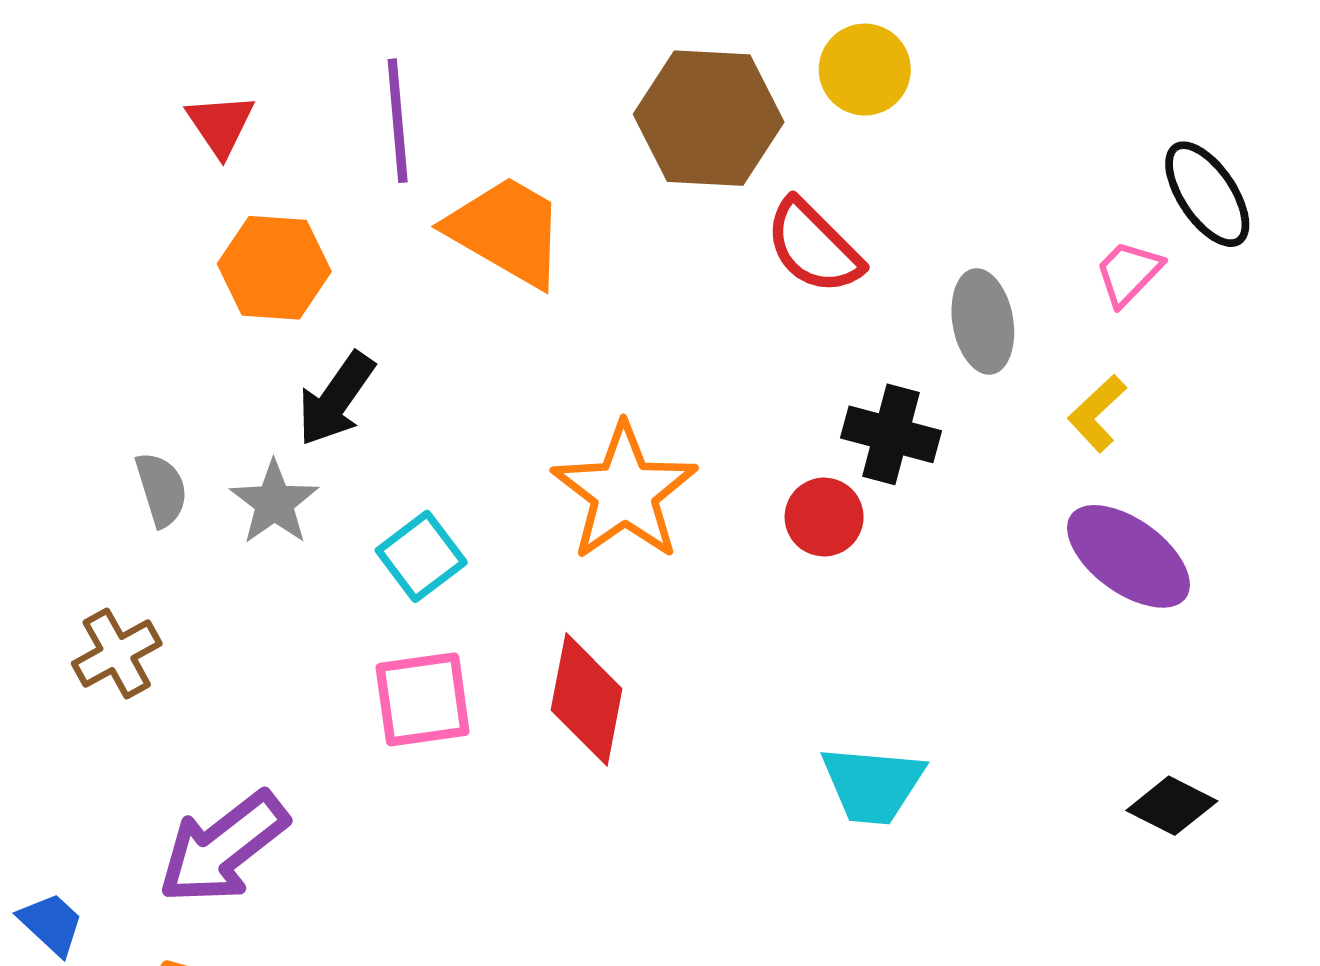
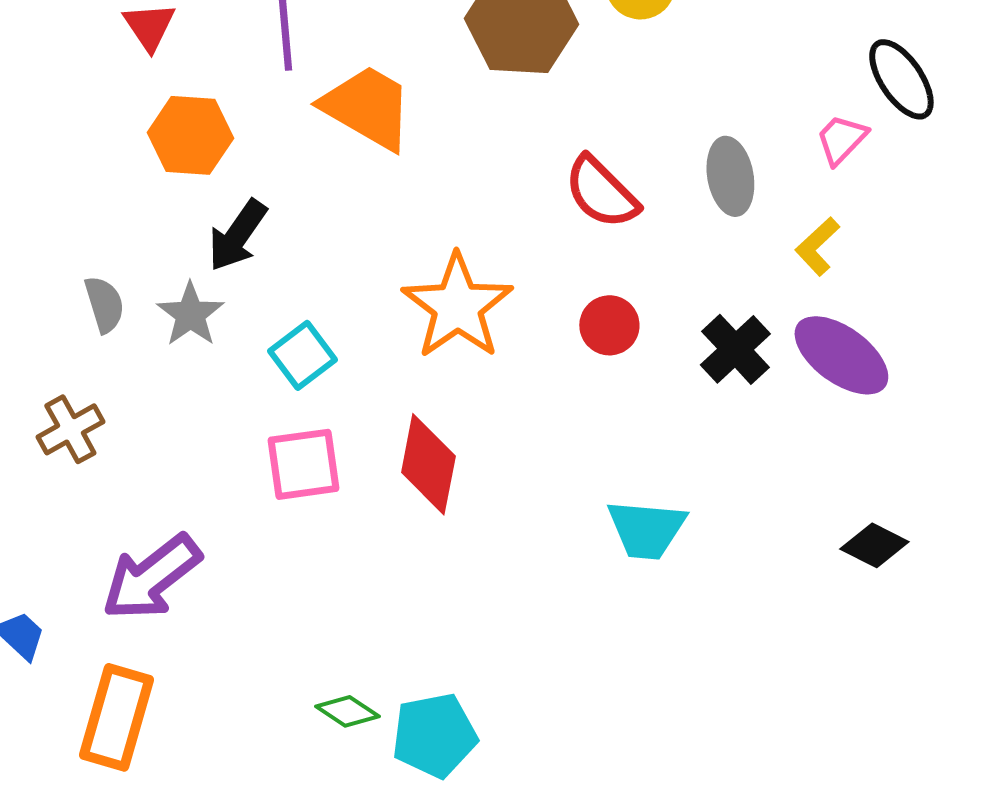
red semicircle: (814, 247) -> (601, 192), moved
black cross: (891, 434) -> (735, 349), moved, turned 32

